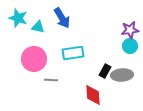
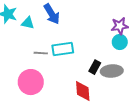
pink circle: (34, 59) -> (31, 82), moved
gray line: (51, 80) -> (41, 53), moved

